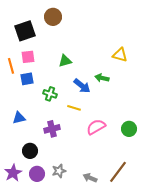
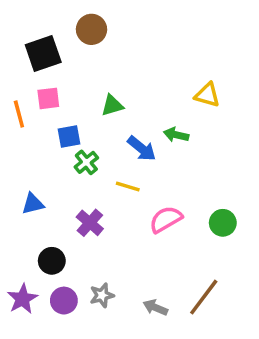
blue square: (27, 79) -> (69, 136), moved
green cross: (50, 94) -> (86, 162), turned 32
purple cross: (52, 129) -> (90, 223), turned -35

